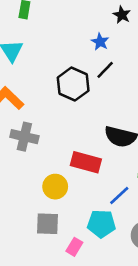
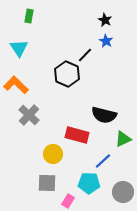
blue star: (100, 42) -> (106, 41), moved
black line: (105, 70) -> (85, 55), moved
gray cross: (24, 137) -> (29, 115), turned 30

